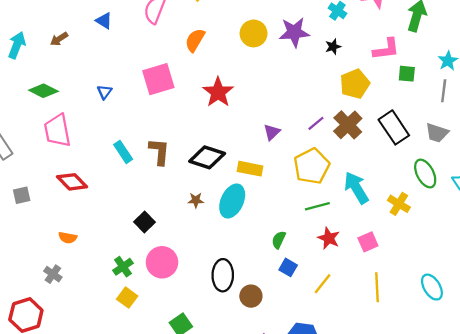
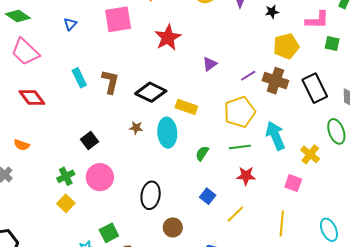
brown cross: (348, 125) -> (275, 81), turned -35
pink trapezoid: (57, 131) -> (25, 52), turned -44
purple triangle: (272, 132) -> (210, 64), moved
cyan ellipse: (232, 201) -> (167, 133), turned -36
red star: (329, 238) -> (246, 176), turned -30
green semicircle: (279, 240) -> (202, 153), moved
pink square: (368, 242) -> (293, 183), moved, turned 36
brown circle: (251, 296) -> (173, 227), moved

